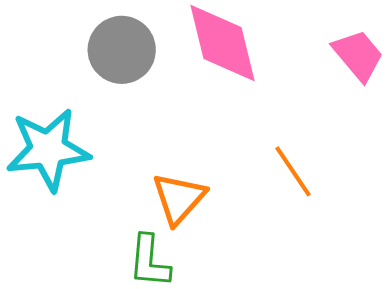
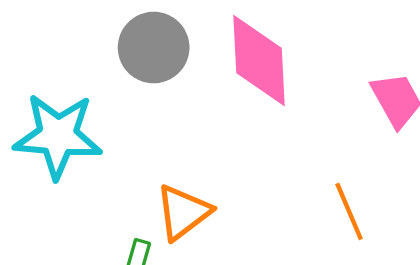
orange line: (293, 171) -> (349, 211), moved

